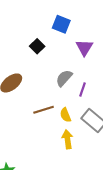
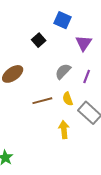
purple line: (82, 89) -> (87, 76), moved
yellow semicircle: (65, 115) -> (68, 99), moved

